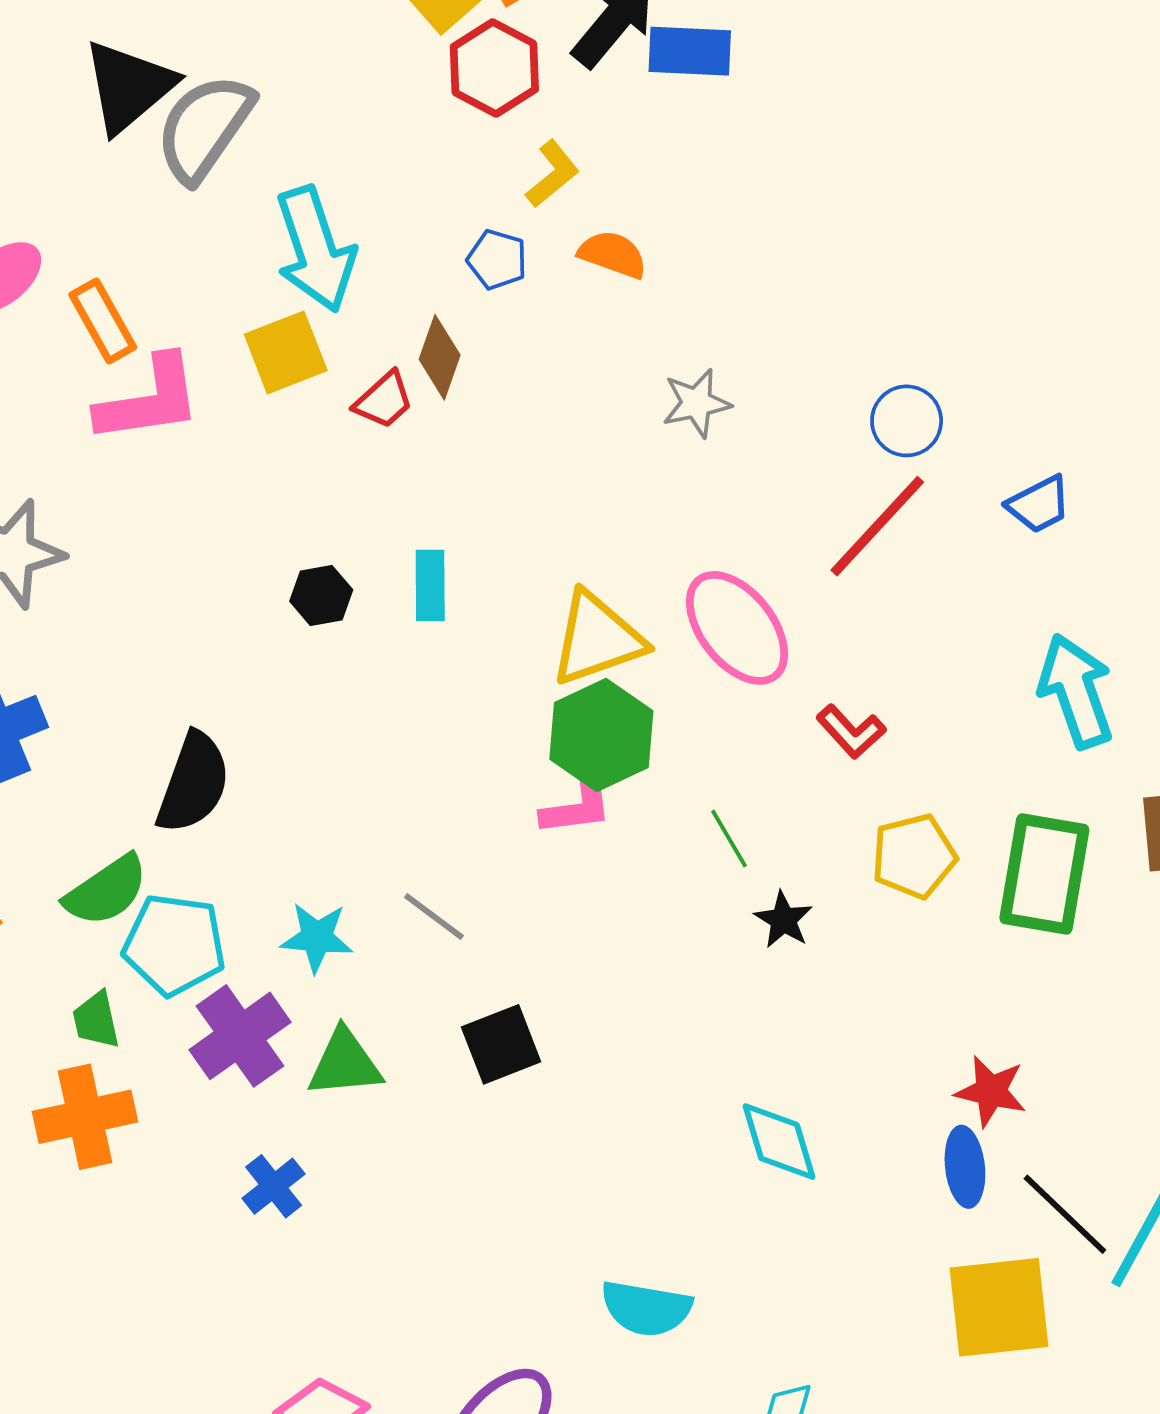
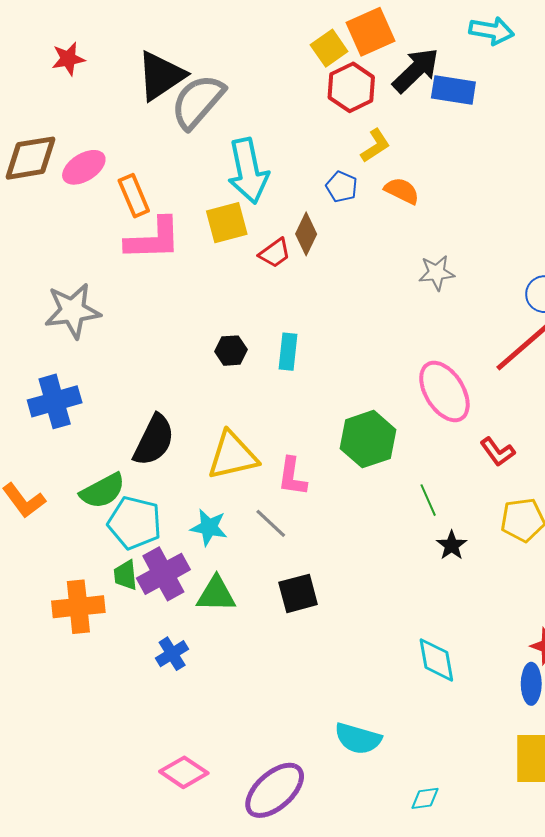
yellow triangle: (597, 639) -> (232, 456), moved
pink L-shape: (577, 806) -> (292, 477), moved, turned 99
green trapezoid: (96, 1020) -> (125, 575), moved

